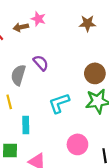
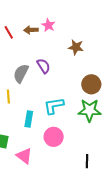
brown star: (87, 23) -> (76, 47), moved
cyan rectangle: (26, 125) -> (29, 119), moved
pink circle: (77, 144) -> (54, 137), moved

